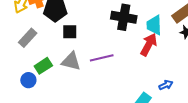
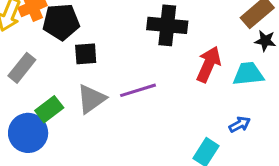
cyan trapezoid: (154, 25) -> (248, 74), moved, turned 90
gray triangle: (71, 61) -> (91, 99), turned -45
blue circle: (28, 80) -> (28, 133), size x1.6

